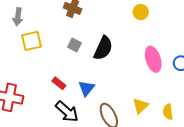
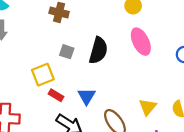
yellow square: (32, 41) -> (43, 75), moved
pink ellipse: (153, 59) -> (141, 42), moved

